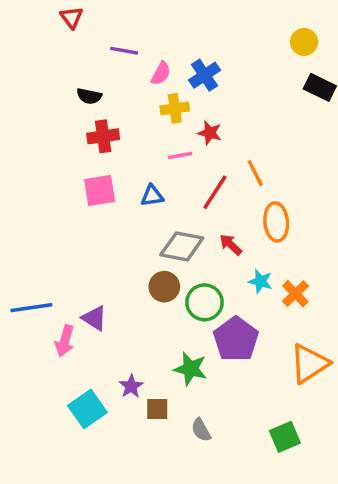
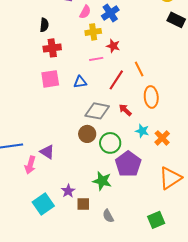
black semicircle: (89, 96) -> (44, 25), turned -96

